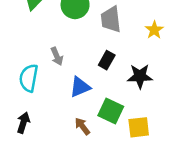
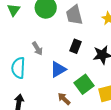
green square: (111, 111) -> (84, 84), turned 36

